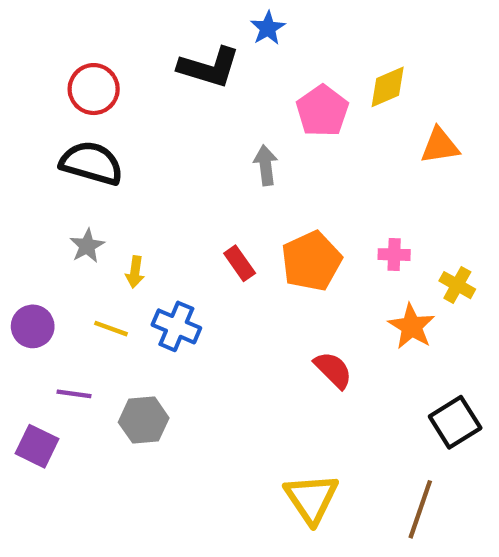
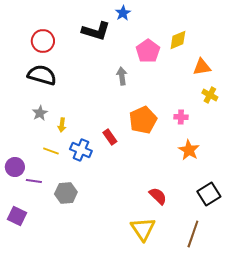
red rectangle: (240, 263) -> (110, 137), moved
yellow cross: (457, 285) -> (210, 95), moved
purple circle: (33, 326) -> (15, 167), moved
red semicircle: (333, 370) -> (158, 196), moved
purple square: (37, 446) -> (17, 216), moved

